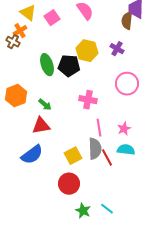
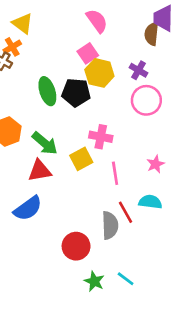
pink square: (52, 18) -> (88, 53), moved
pink circle: (127, 84) -> (146, 100), moved
green arrow: (45, 105) -> (45, 143), size x1.5
pink star: (124, 129) -> (155, 164), moved
gray semicircle: (95, 149) -> (110, 225), moved
yellow square: (73, 156) -> (81, 159), moved

